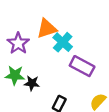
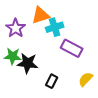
cyan cross: (63, 42) -> (55, 27), turned 30
black star: (32, 83) -> (28, 63), size x1.5

